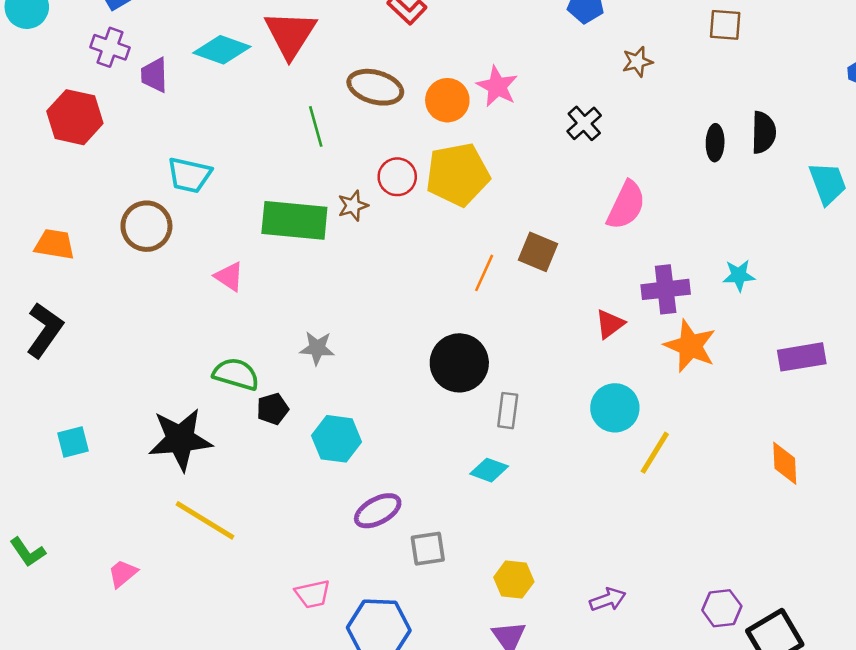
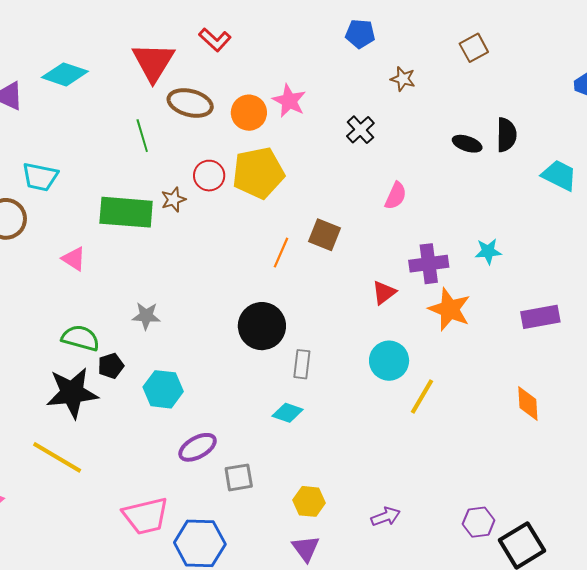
brown square: (725, 25) -> (474, 48), turned -32
red triangle: (290, 34) -> (153, 62), moved
brown star: (637, 62) -> (403, 79), turned 30
black ellipse: (715, 143) -> (467, 144), turned -72
cyan trapezoid: (828, 183) -> (559, 175), turned -42
pink semicircle: (626, 205) -> (396, 196), size x0.7
black star: (180, 439) -> (72, 393), moved
pink trapezoid: (313, 594) -> (146, 516), size x1.6

